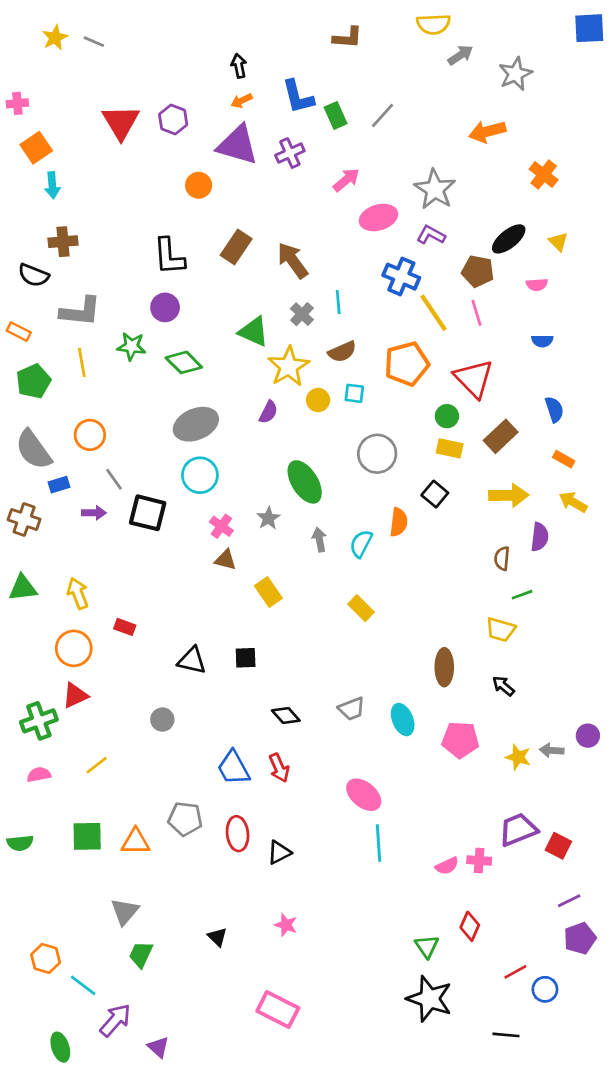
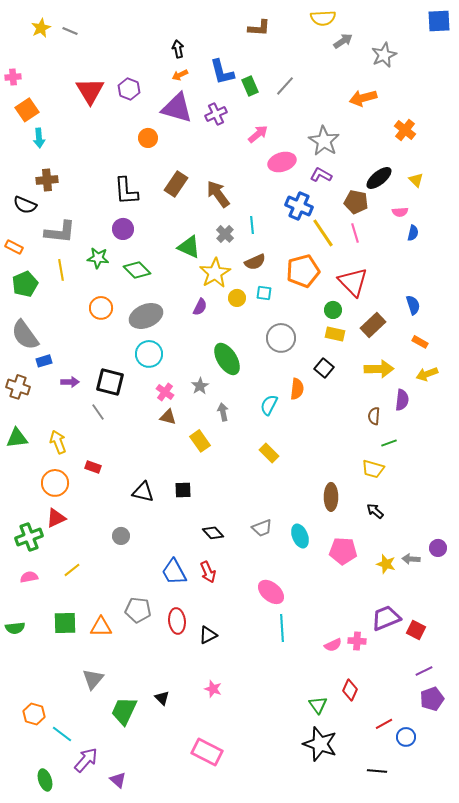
blue semicircle: (542, 341) -> (413, 233), moved, turned -77
orange circle: (90, 435) -> (101, 308), moved
gray line: (114, 479) -> (98, 412), moved
yellow arrow: (573, 502) -> (427, 374), turned -50
gray arrow: (319, 540) -> (223, 412), moved
green trapezoid: (141, 954) -> (124, 711), moved, size x1.4

